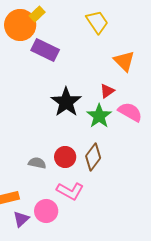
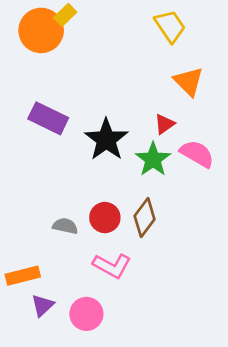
yellow trapezoid: (97, 22) -> (170, 26), moved
purple rectangle: (45, 50) -> (48, 118), moved
pink circle: (46, 211) -> (86, 314), moved

